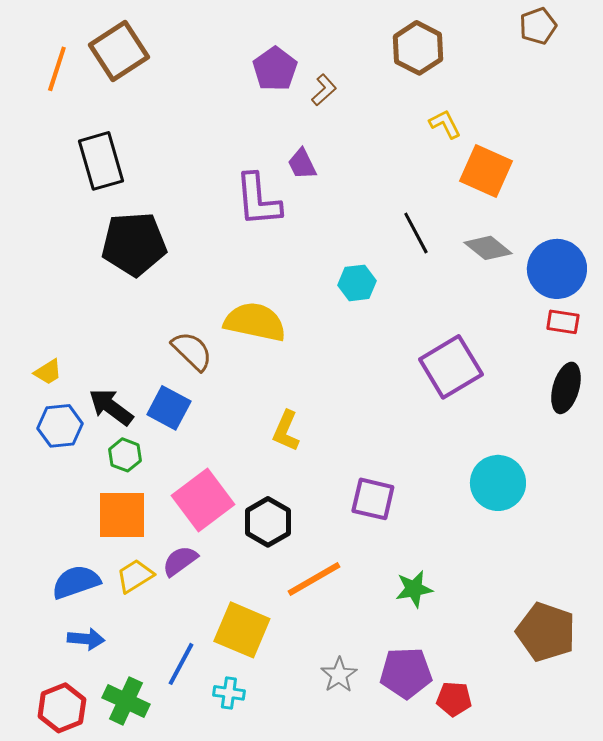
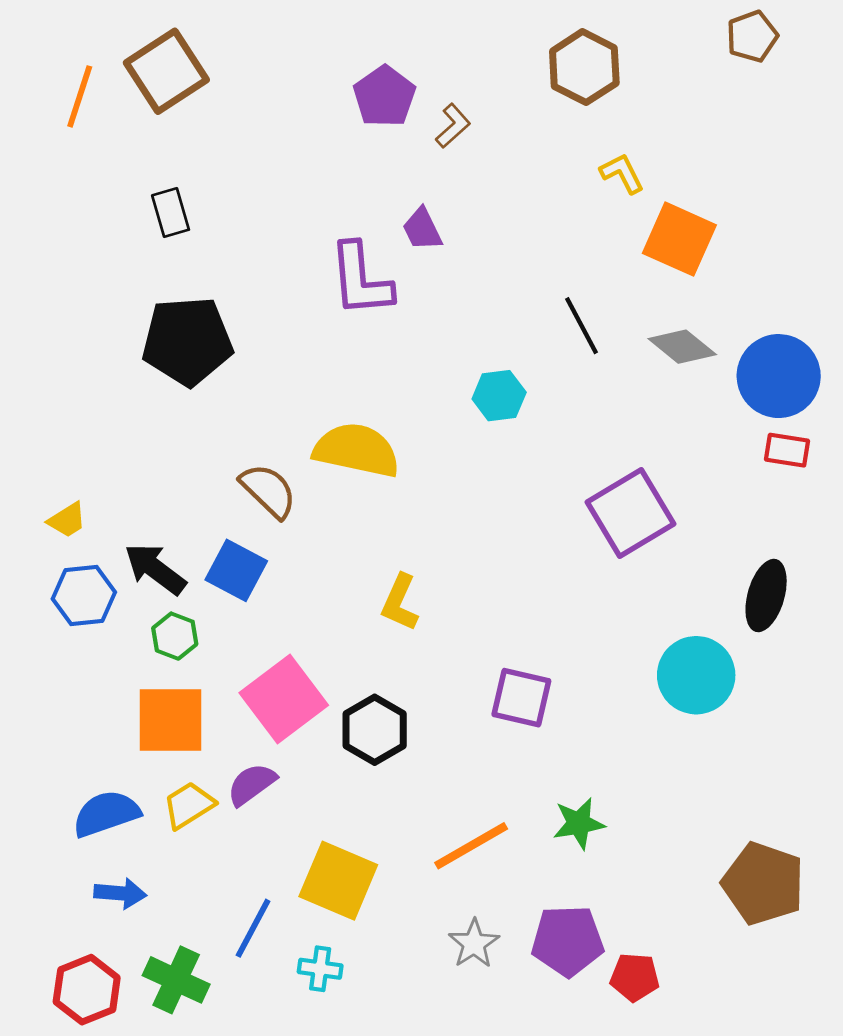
black rectangle: (101, 161) -> (171, 212), moved, size x0.6
black ellipse: (566, 388) -> (766, 595), moved
orange line: (314, 579) -> (471, 846), moved

